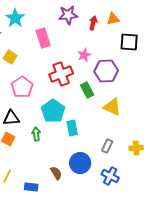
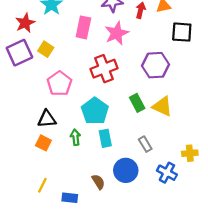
pink rectangle: (43, 38) -> (83, 27), turned 30
pink star: (84, 55) -> (117, 33), moved, size x1.5
green rectangle: (87, 90) -> (137, 103), moved
cyan rectangle: (72, 128) -> (105, 138), moved
gray rectangle: (107, 146) -> (145, 144), moved, turned -56
blue cross: (110, 176) -> (167, 173), moved

